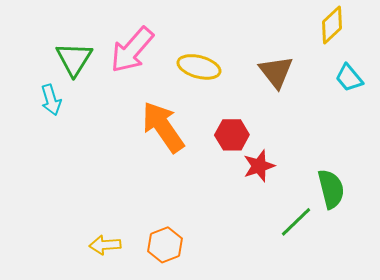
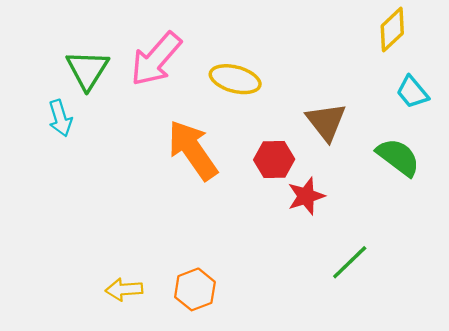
brown triangle: (276, 72) -> (326, 122), moved
green semicircle: (331, 189) -> (398, 157), moved, turned -39

